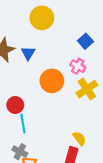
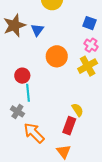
blue square: (85, 41) -> (90, 23), turned -32
pink cross: (78, 66) -> (91, 45), moved
gray cross: (20, 152) -> (17, 111), moved

